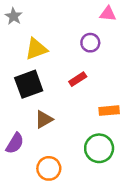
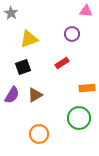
black square: (29, 84) -> (23, 67), size x0.7
purple semicircle: (15, 143) -> (12, 95), moved

